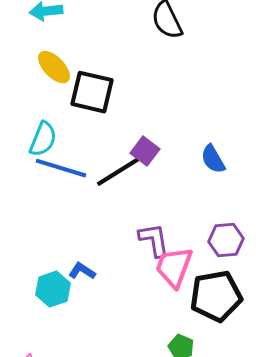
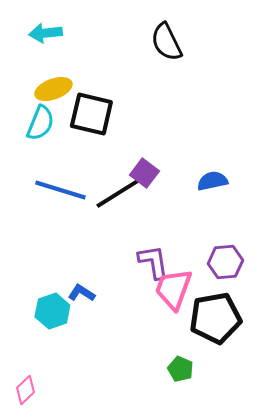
yellow ellipse: (54, 67) -> (53, 89), turned -66
cyan semicircle: (43, 139) -> (40, 123), moved
blue semicircle: (213, 159) -> (212, 181), turned 108

